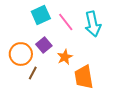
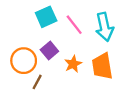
orange trapezoid: (84, 77) -> (102, 66), moved

